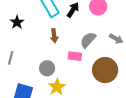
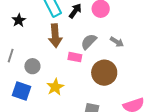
brown arrow: (54, 36) -> (55, 36), size x1.6
gray circle: (47, 68) -> (32, 66), moved

